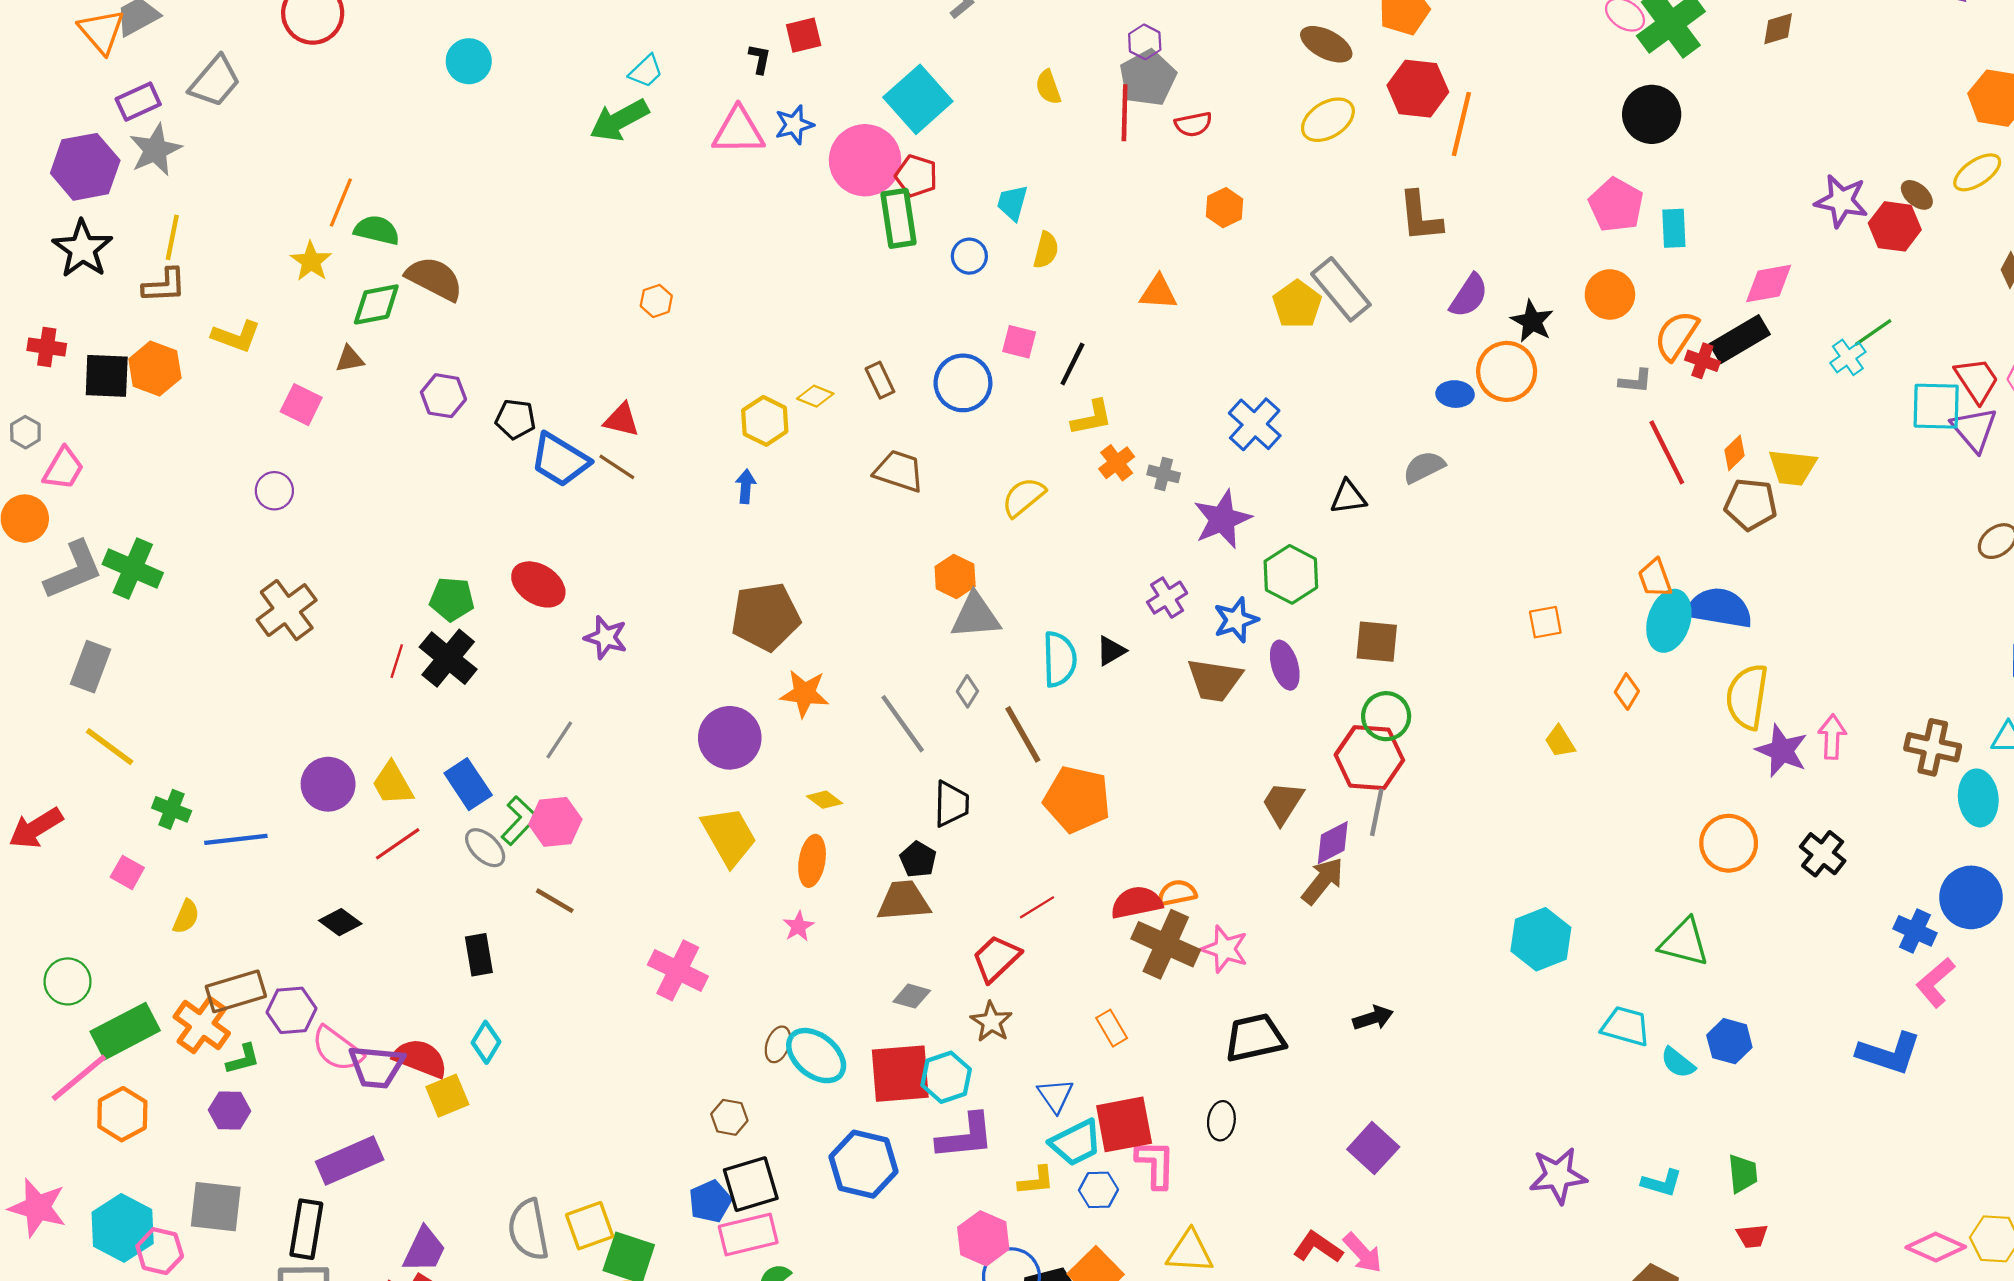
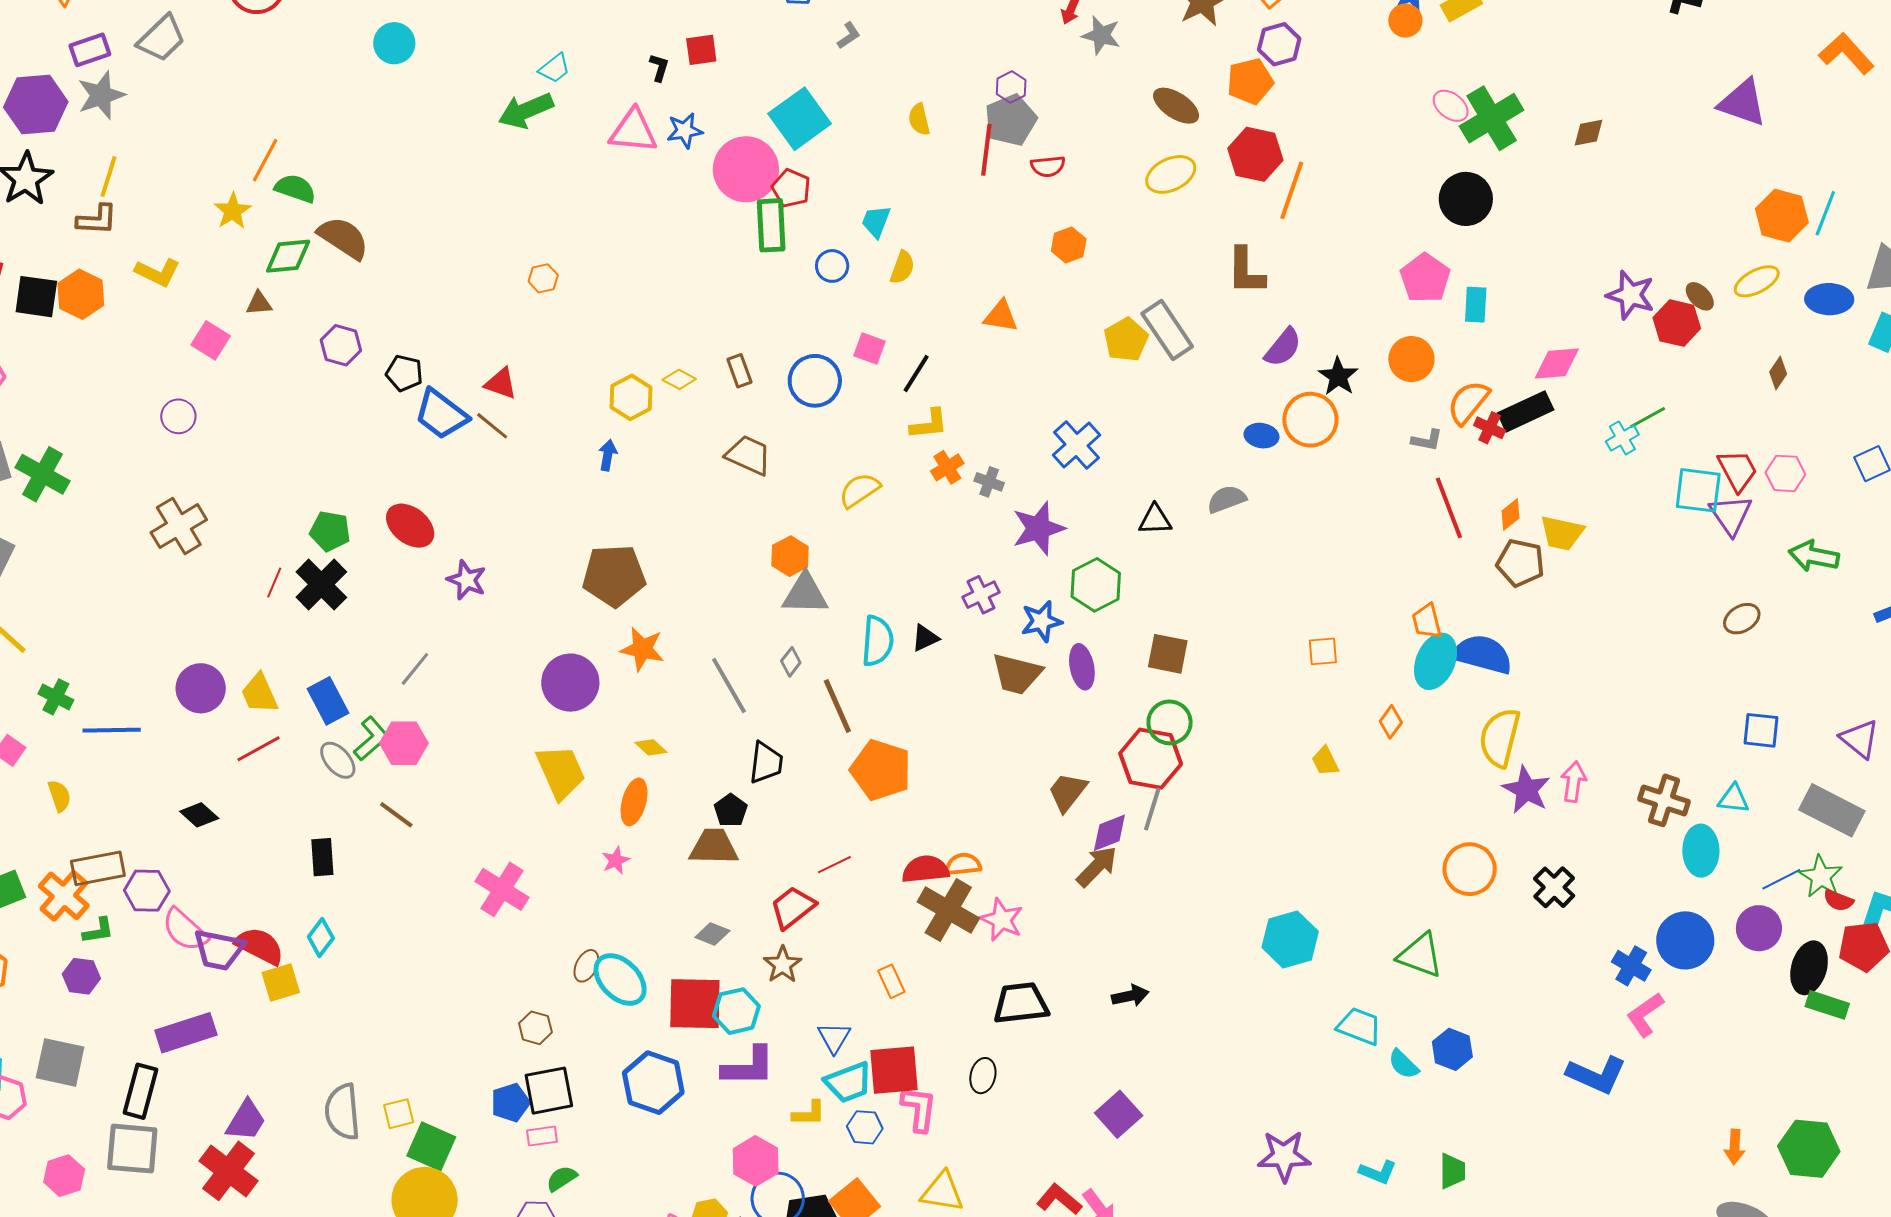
yellow semicircle: (186, 917) -> (59, 796), turned -48
yellow square: (590, 1226) -> (399, 1114), size x0.7
pink rectangle: (748, 1234) -> (542, 1136), size x0.6

